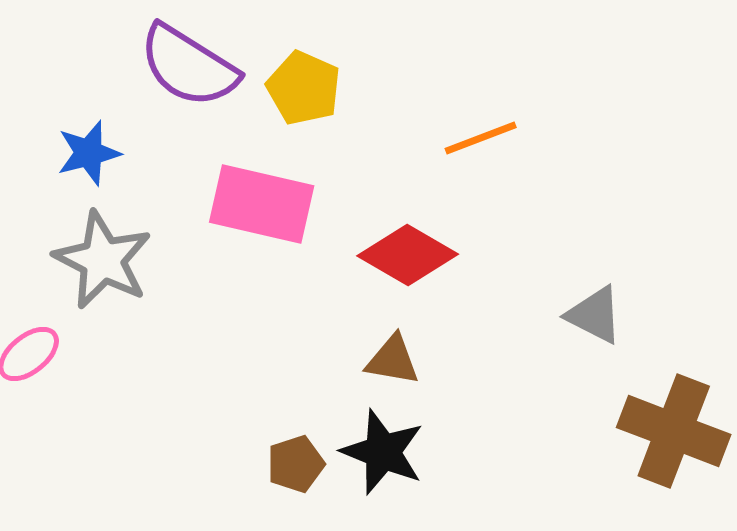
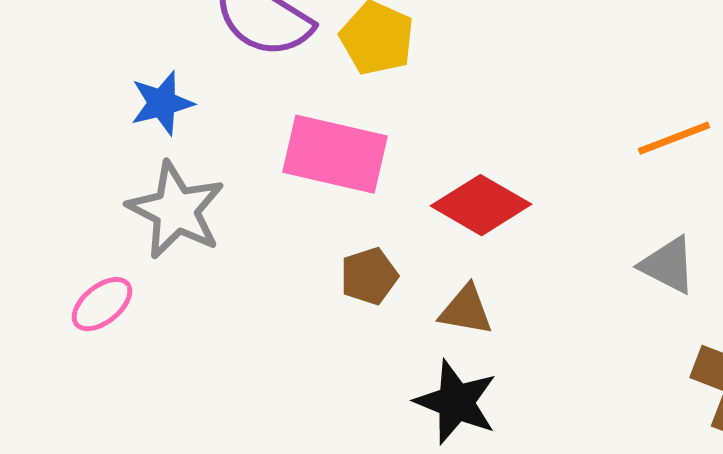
orange line: (481, 138) -> (674, 138), moved
brown pentagon: (296, 464) -> (369, 276), moved

